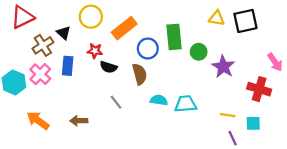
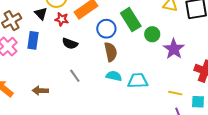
black triangle: (64, 33) -> (41, 14), moved
green rectangle: (174, 37) -> (131, 20), turned -30
red star: (95, 51) -> (62, 19), moved
brown semicircle: (140, 74) -> (111, 52), moved

